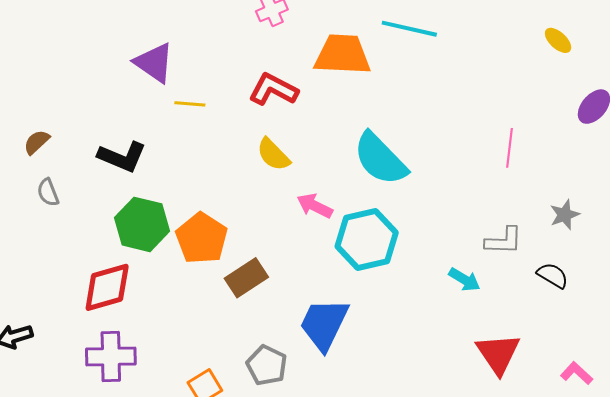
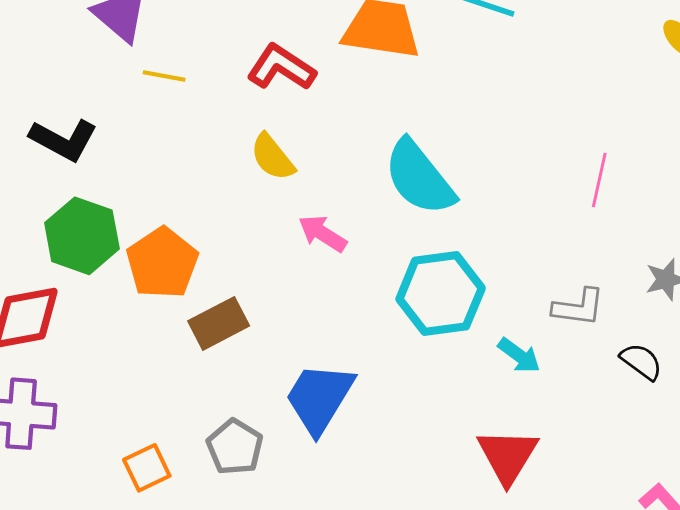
cyan hexagon: (367, 239) -> (441, 294), moved
red triangle: (498, 354) -> (507, 456), moved

